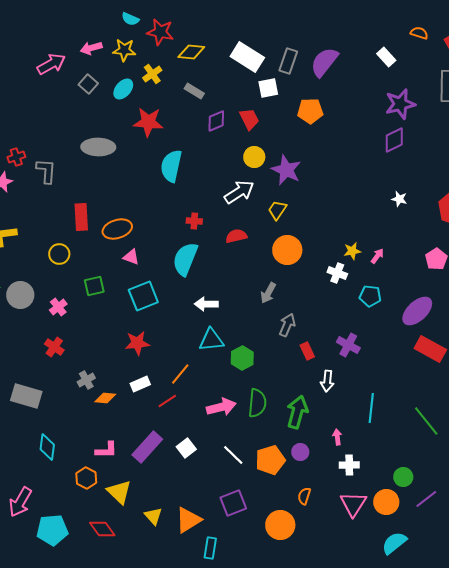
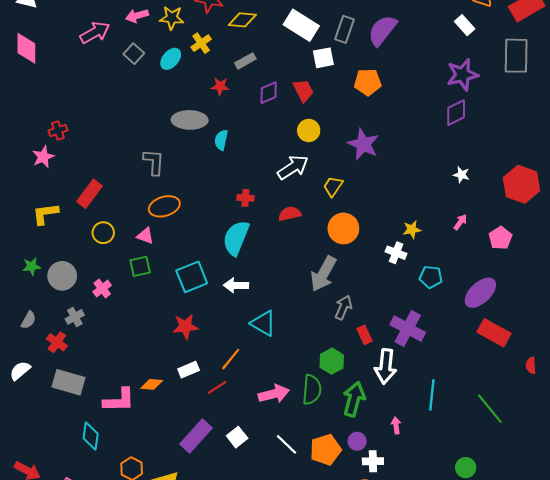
white rectangle: (386, 57) -> (465, 25), moved
gray rectangle: (194, 91) -> (245, 61), turned -60
red star: (148, 122) -> (220, 86), moved, size x0.6
gray ellipse: (98, 147) -> (190, 120), moved
cyan semicircle: (171, 166) -> (221, 140), size x0.6
purple star: (286, 170) -> (363, 144), moved
gray L-shape: (46, 171) -> (154, 162), moved
red rectangle: (81, 217) -> (90, 194), moved, turned 40
pink arrow: (377, 256) -> (460, 222), moved
pink triangle: (131, 257) -> (145, 236), moved
gray arrow: (268, 293) -> (323, 274), size x1.6
white arrow: (206, 304) -> (236, 285), moved
cyan triangle: (211, 340) -> (263, 323), turned 36
purple cross: (348, 345) -> (408, 329), size x1.4
red cross: (54, 347) -> (57, 342), moved
green hexagon: (242, 358) -> (332, 361), moved
gray cross: (86, 380) -> (75, 317), moved
white arrow: (327, 381) -> (386, 366), size x1.5
pink L-shape: (106, 450) -> (119, 400), moved, size x1.4
white cross: (349, 465) -> (373, 461), moved

